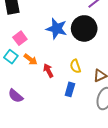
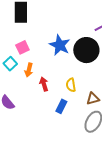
orange arrow: (31, 59) -> (29, 70), turned 56

